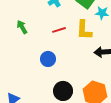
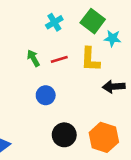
green arrow: (22, 27) -> (33, 58), moved

